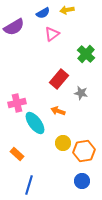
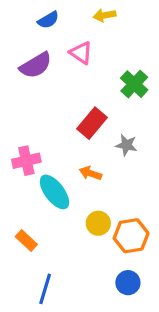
blue semicircle: (43, 13) -> (48, 20), moved
purple semicircle: (14, 27) -> (36, 65), moved
pink triangle: (52, 34) -> (81, 53), turned -49

